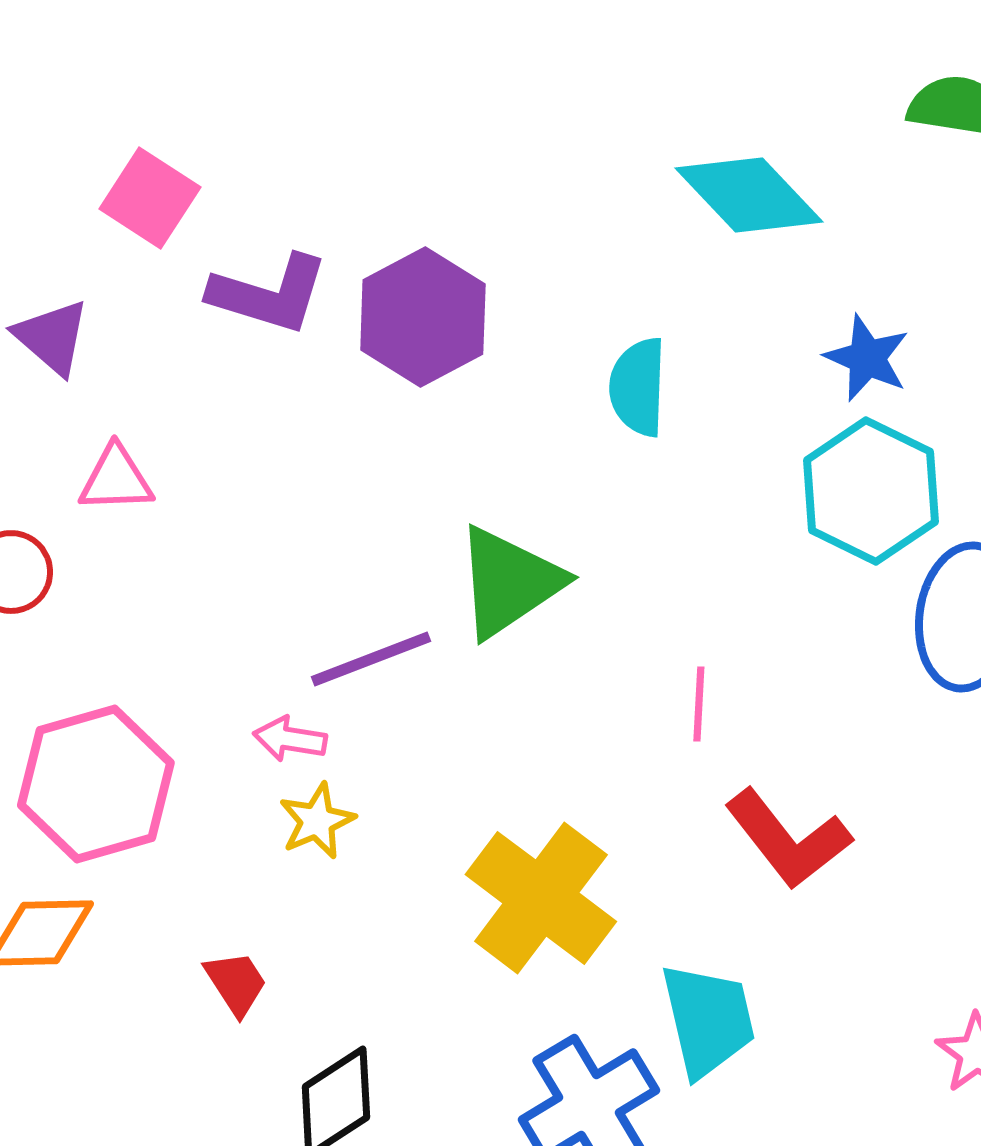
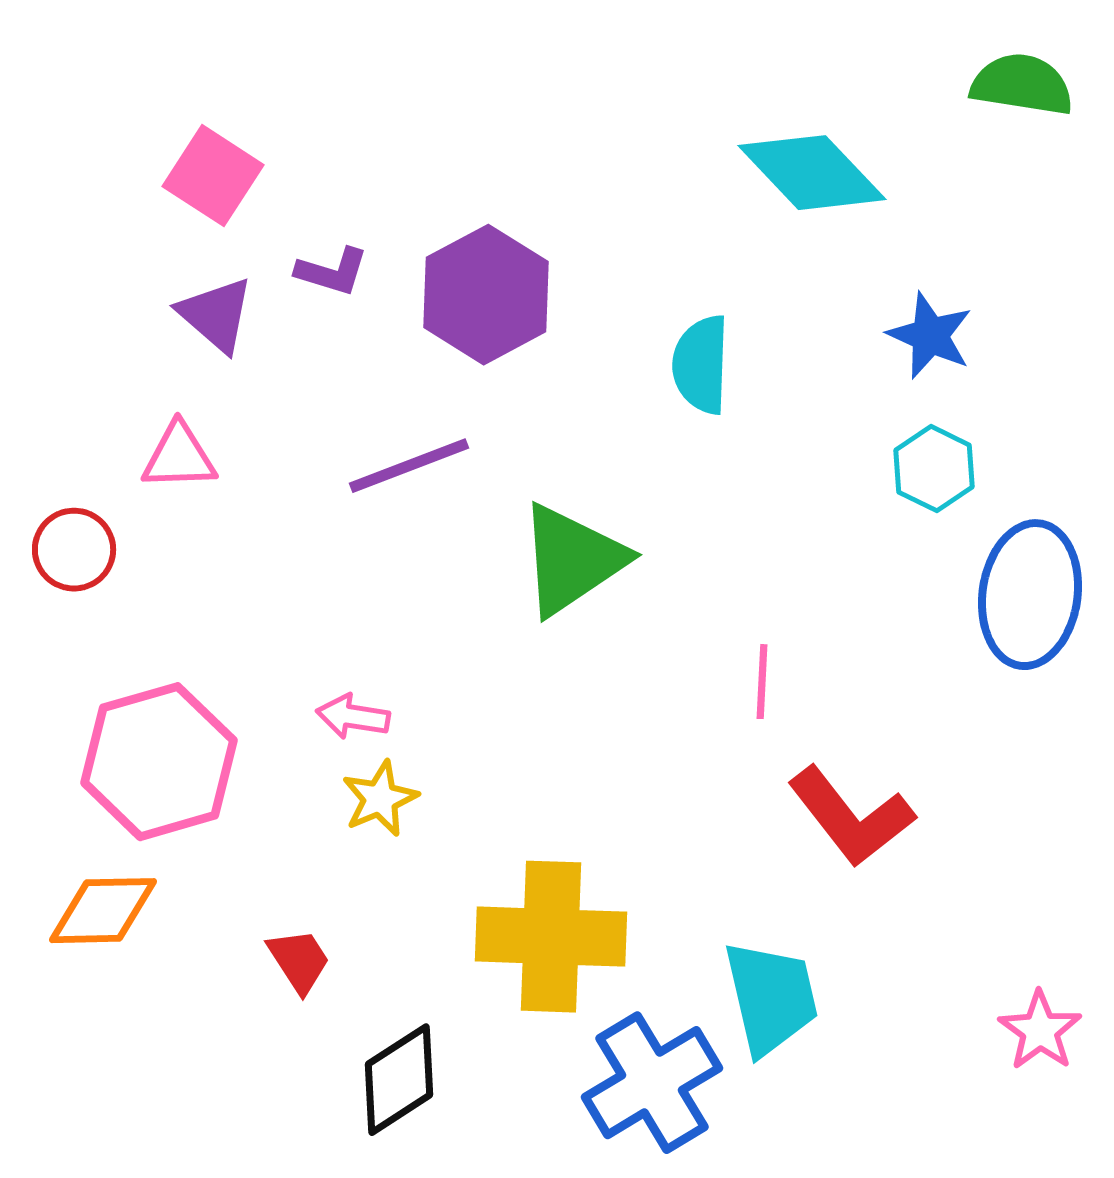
purple L-shape: (269, 294) -> (332, 272), size x0.6
purple triangle: (52, 337) -> (216, 315), moved
cyan hexagon: (871, 491) -> (934, 469), size x0.6
purple line: (371, 659) -> (409, 466), moved
yellow cross: (541, 898) -> (551, 937), moved, turned -35

